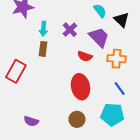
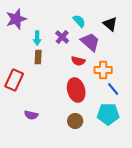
cyan semicircle: (100, 11) -> (79, 21), moved
orange cross: (117, 59) -> (103, 70), moved
purple semicircle: (31, 121) -> (31, 115), moved

